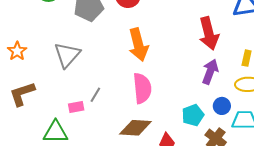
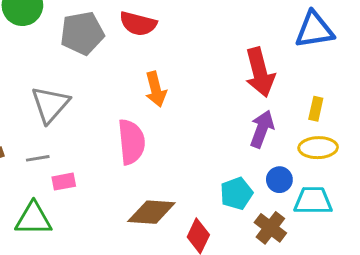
orange arrow: (138, 45) -> (156, 89), size x0.7
pink semicircle: (142, 88) -> (131, 142), moved
gray line: (95, 95) -> (38, 158), moved, turned 49

